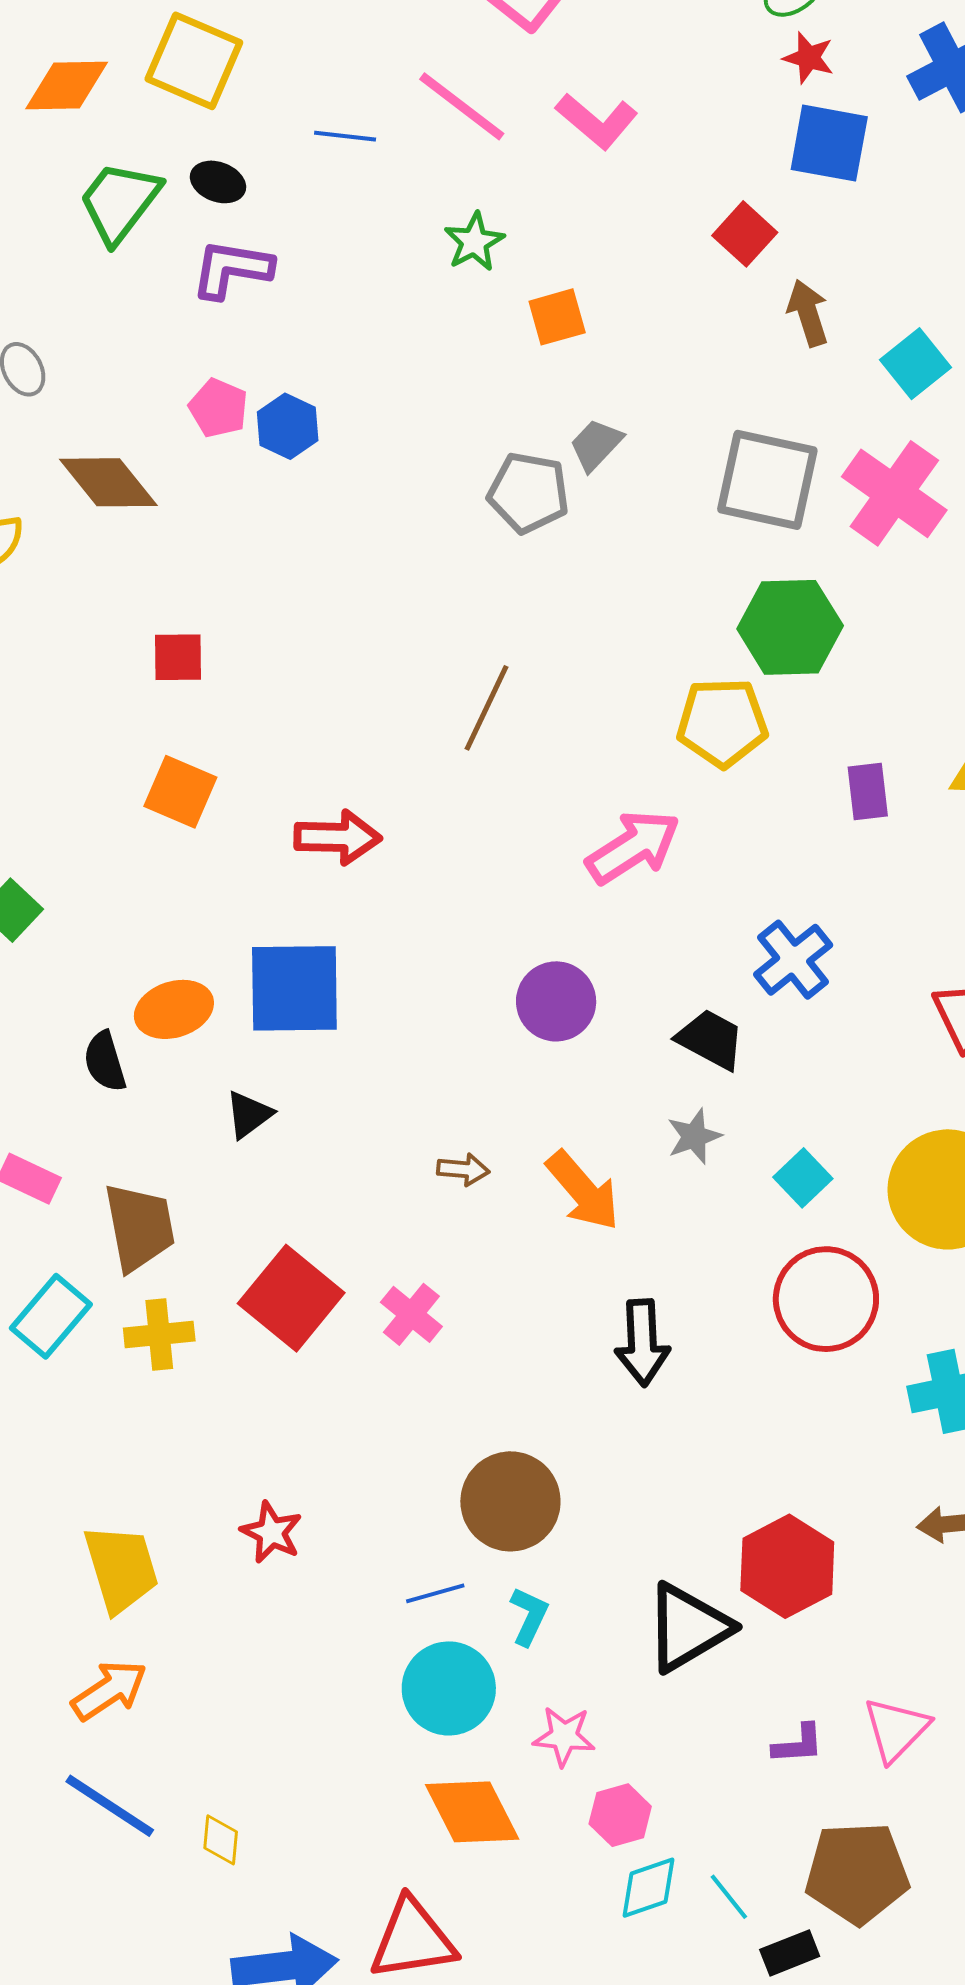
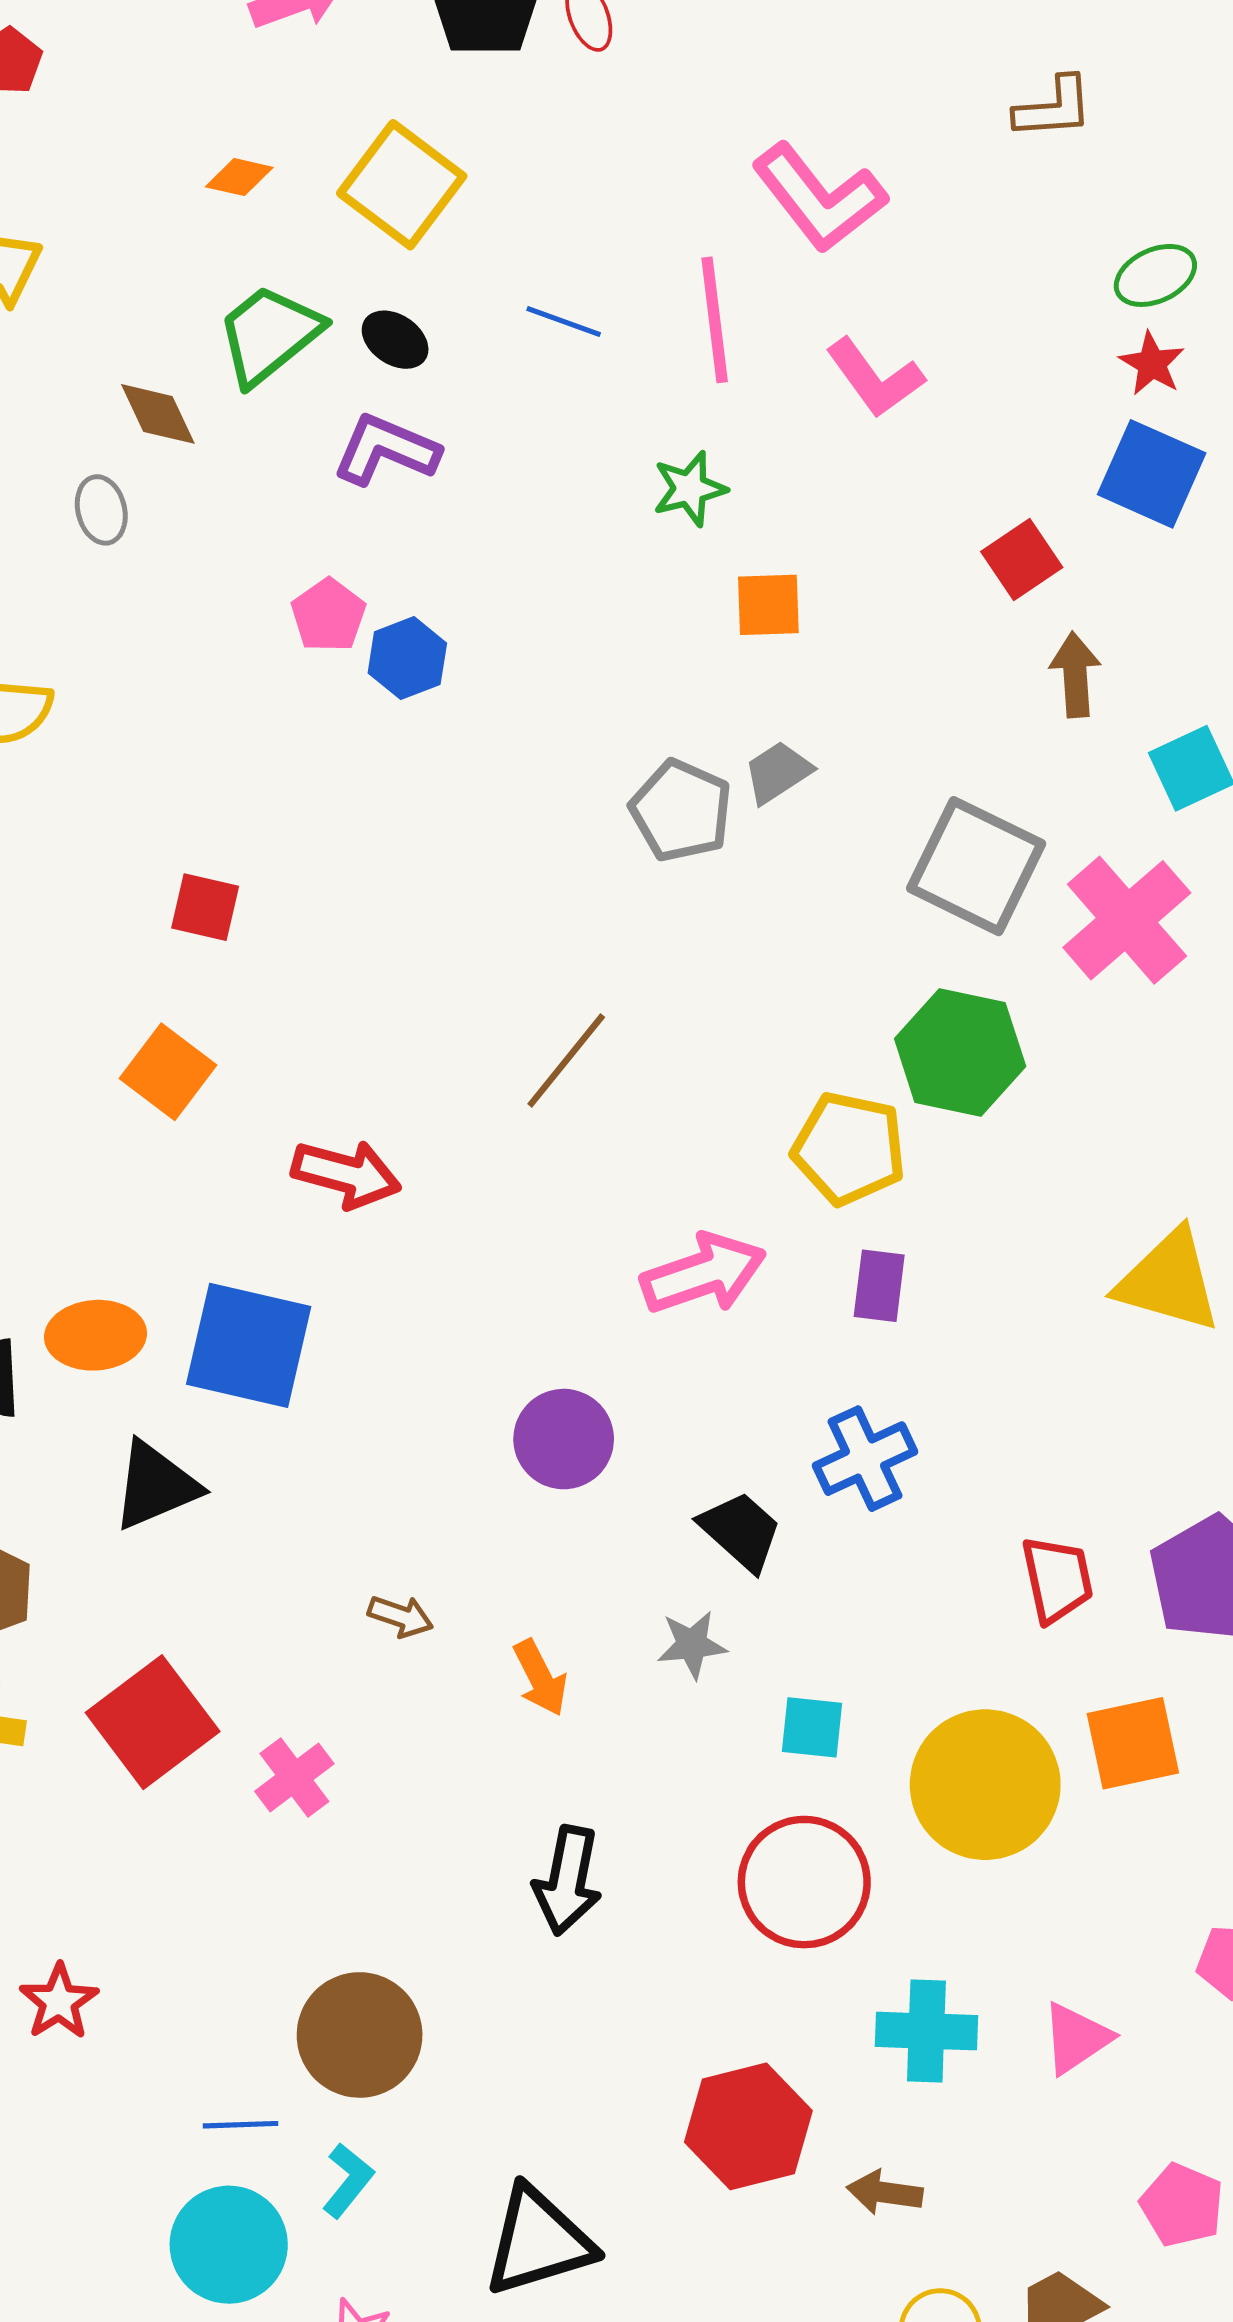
orange diamond: (67, 86) -> (239, 177), size x0.6
pink line: (462, 106) -> (715, 320), turned 32
brown diamond: (108, 482) -> (158, 414), moved, size x0.7
purple rectangle: (868, 791) -> (879, 1286), moved
black triangle: (249, 1115) -> (155, 1486), size x1.5
cyan square: (803, 1178) -> (812, 1727), turned 36
orange arrow: (583, 1191) -> (540, 1678), size x0.7
red hexagon: (787, 1566) -> (748, 2126), moved

